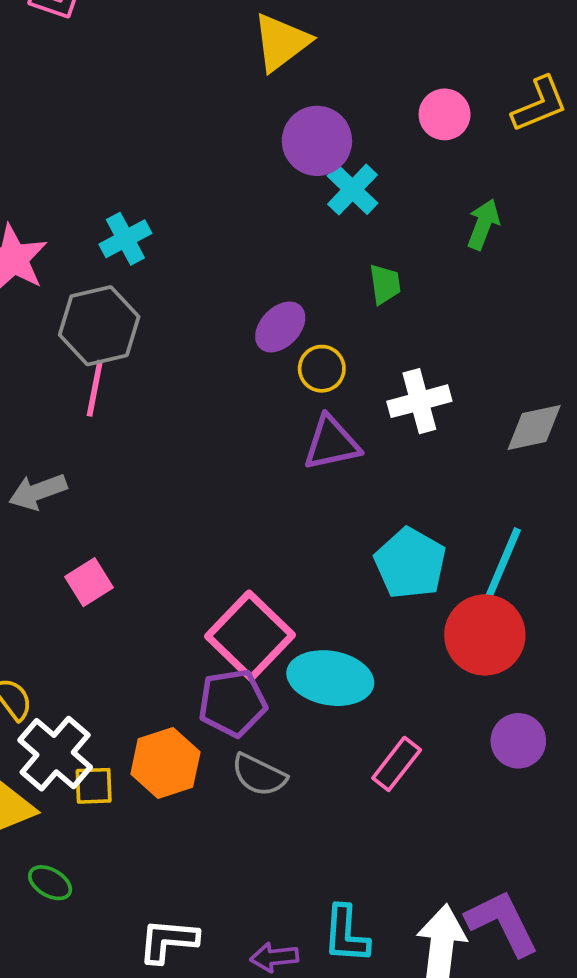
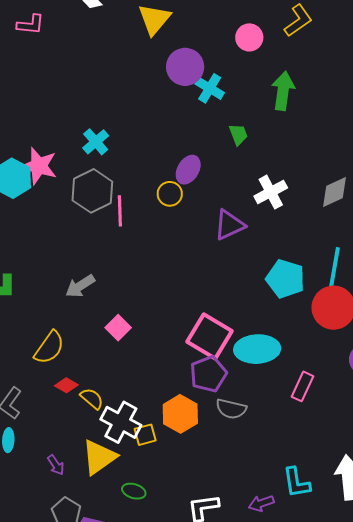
green arrow: (483, 224) -> (283, 91), size x1.4
yellow circle: (322, 369) -> (170, 194), moved
pink line: (95, 388) -> (120, 211), moved

